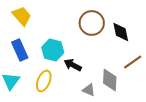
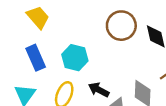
black arrow: (73, 65) -> (99, 90), moved

